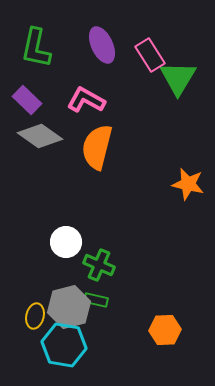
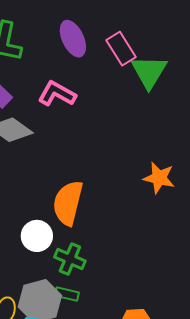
orange semicircle: (97, 147) -> (68, 203), moved

